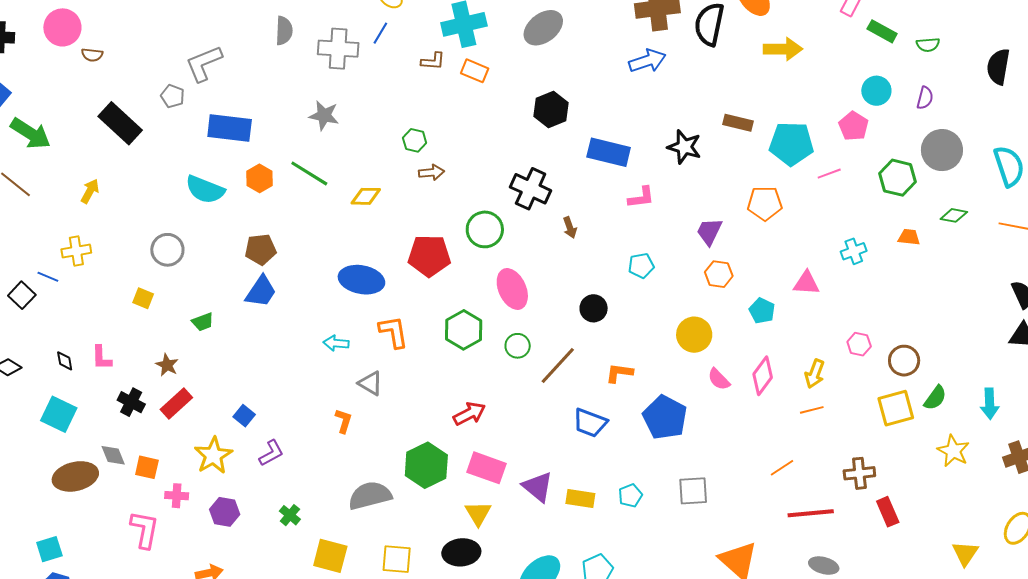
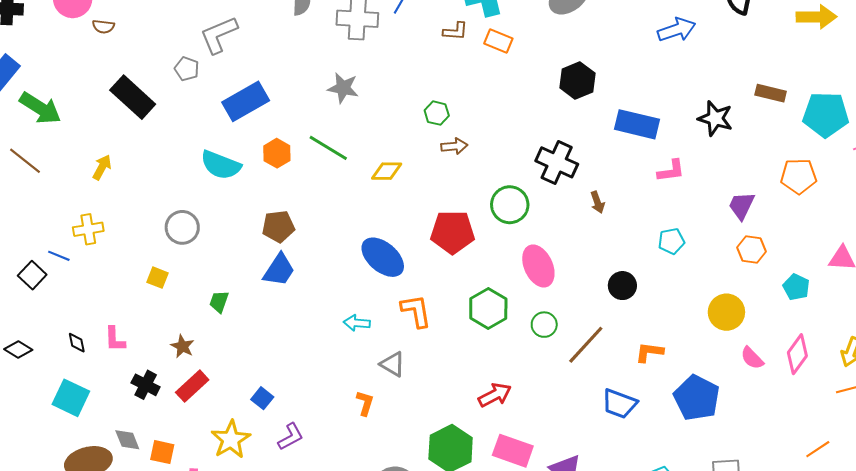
blue rectangle: (230, 128) -> (246, 101), turned -36
blue ellipse: (361, 280) -> (383, 257), turned 30
green trapezoid: (203, 322) -> (219, 302), turned 130

